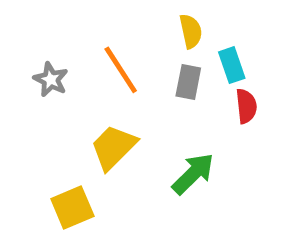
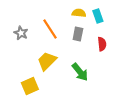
yellow semicircle: (191, 31) -> (79, 13), turned -72
cyan rectangle: (232, 65) -> (98, 16), moved
green arrow: (193, 174) -> (80, 72), turned 96

